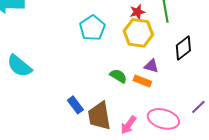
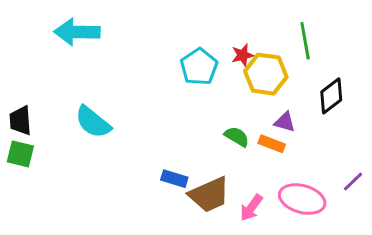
red star: (137, 12) -> (243, 55), moved
blue rectangle: (75, 105) -> (174, 179), turned -36
brown trapezoid: (99, 116) -> (209, 195), turned -104

